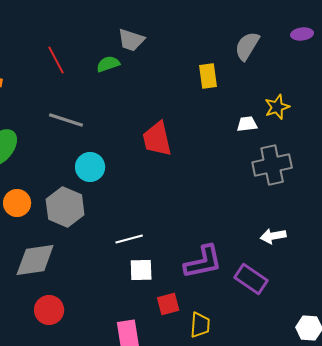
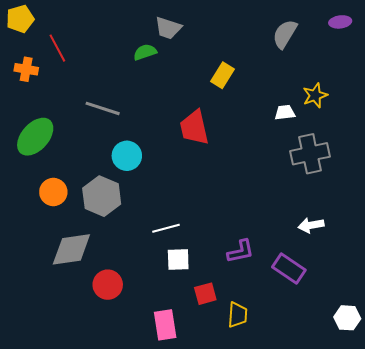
red line: (56, 60) -> (57, 48), moved
yellow rectangle: (208, 76) -> (222, 75), moved, turned 40
purple L-shape: (203, 262) -> (241, 251), size x0.7
red circle: (49, 310) -> (108, 285), moved

